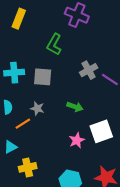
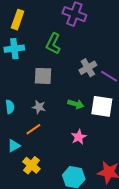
cyan cross: (14, 73) -> (14, 49), moved
orange line: (23, 124) -> (33, 129), moved
white square: (101, 131) -> (102, 106), moved, turned 30
yellow cross: (28, 167) -> (31, 165), turned -36

